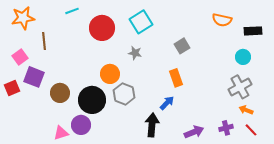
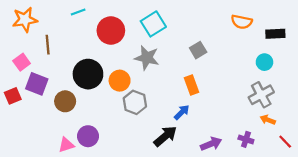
gray star: (135, 53) -> (147, 58), size x1.6
black circle: (92, 100) -> (88, 74), moved
black arrow: (152, 125) -> (165, 136), turned 45
purple cross: (226, 128) -> (246, 139), turned 32
red line: (251, 130) -> (285, 142), moved

